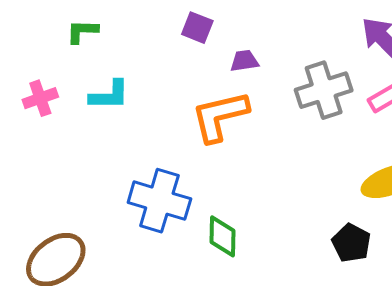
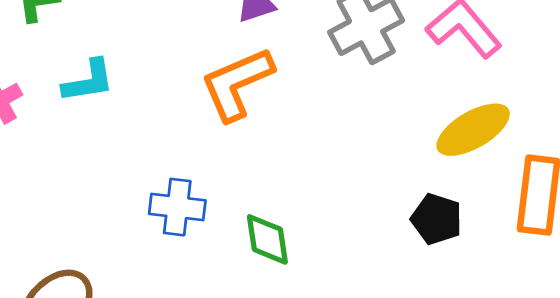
blue cross: (159, 201) -> (177, 207), size x0.7

